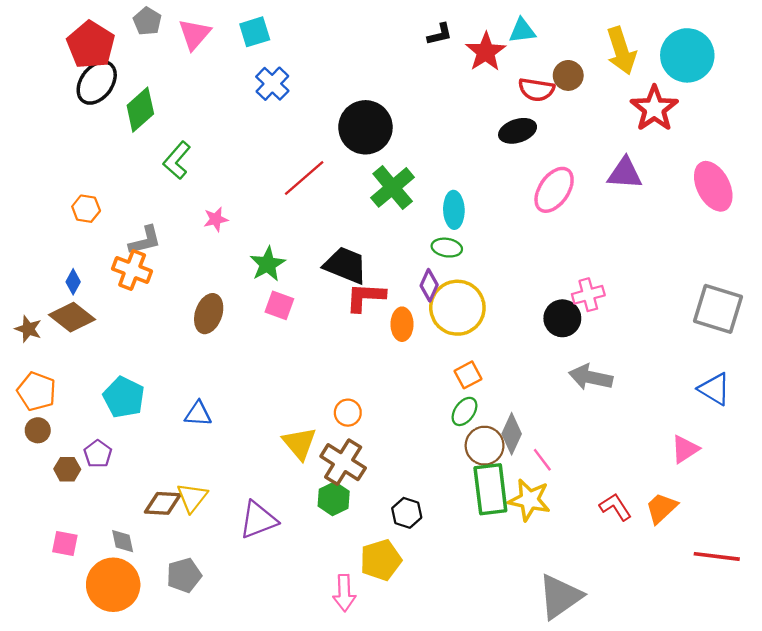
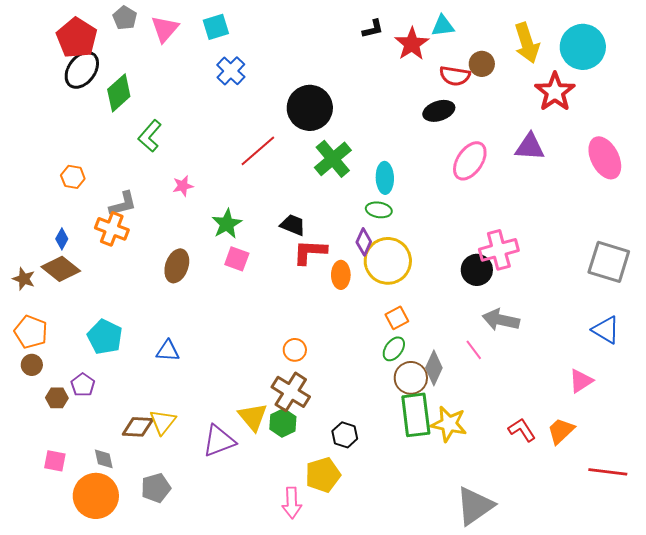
black trapezoid: (345, 265) -> (293, 225), size x0.7
pink cross: (588, 295) -> (499, 250), size x1.4
yellow triangle: (299, 443) -> (253, 417), moved
pink line: (542, 460) -> (474, 350), moved

